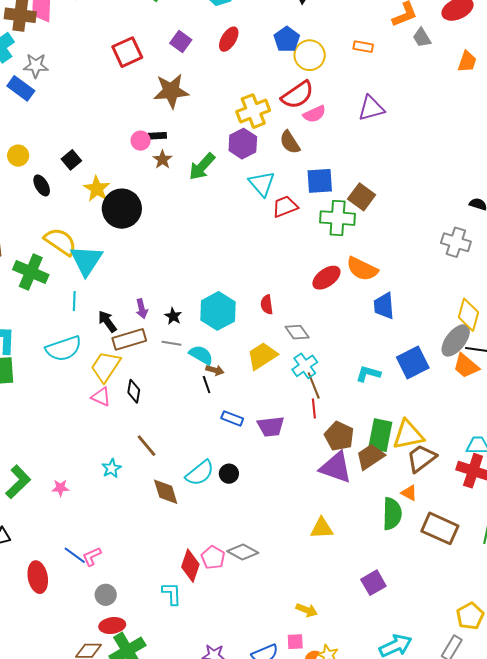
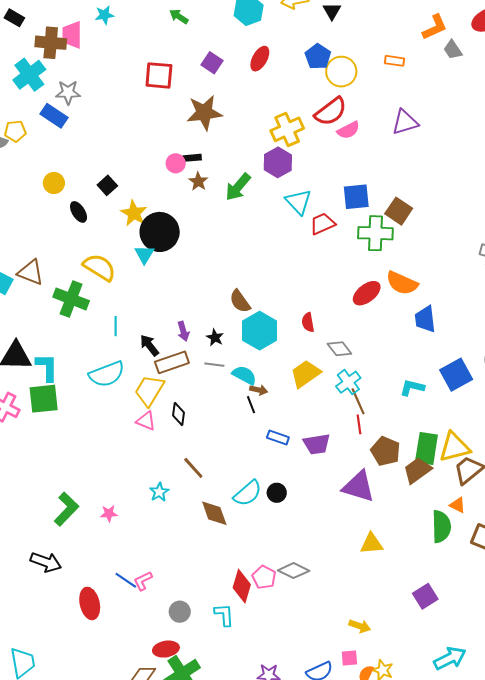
red square: (127, 52) -> (159, 75), turned 32
brown semicircle: (290, 142) -> (240, 301), moved
cyan triangle: (86, 260) -> (144, 254), moved, size x0.6
purple triangle: (336, 467) -> (359, 487), moved
gray circle: (106, 595) -> (180, 612), moved

